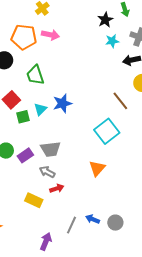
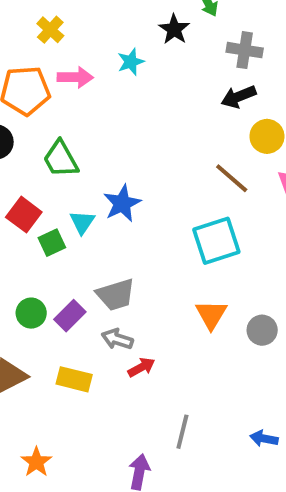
cyan star: (112, 41) -> (131, 62), moved
cyan square: (107, 131) -> (216, 241), turned 30
yellow rectangle: (34, 200) -> (74, 379), moved
blue arrow: (93, 219) -> (264, 438), moved
gray circle: (115, 223) -> (262, 330), moved

